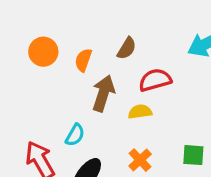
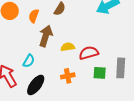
red semicircle: (155, 80) -> (89, 53), moved
orange cross: (140, 160) -> (68, 76), turned 32

